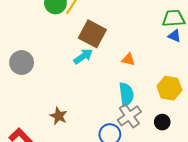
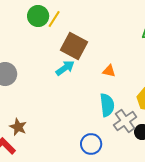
brown star: (59, 116) -> (18, 127), moved
gray cross: (129, 116) -> (125, 121), moved

